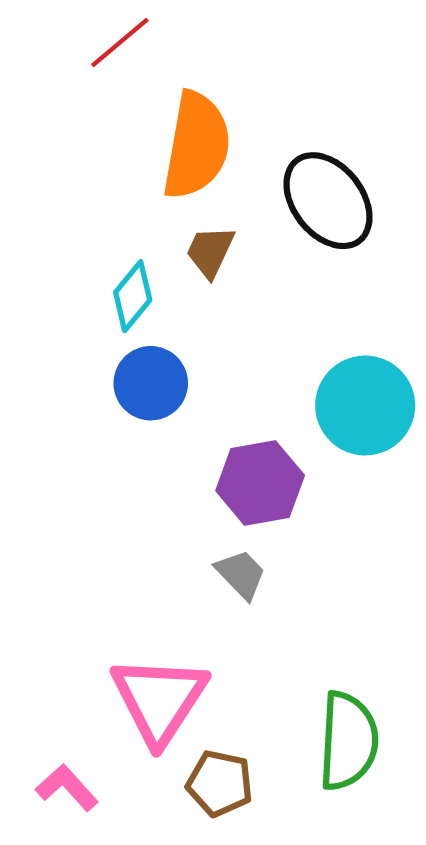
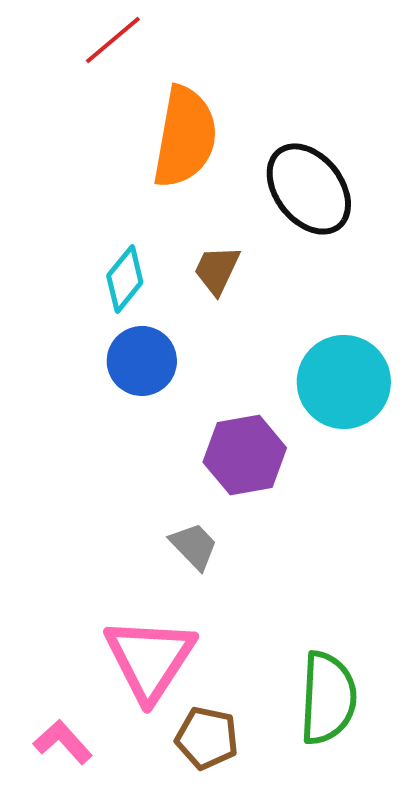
brown trapezoid: (210, 252) -> (217, 270), moved
gray trapezoid: (241, 574) -> (194, 546), moved

